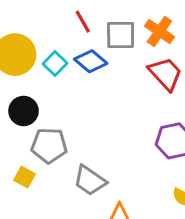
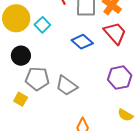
blue diamond: (91, 61) -> (82, 42), moved
gray trapezoid: (90, 181) -> (67, 86), moved

